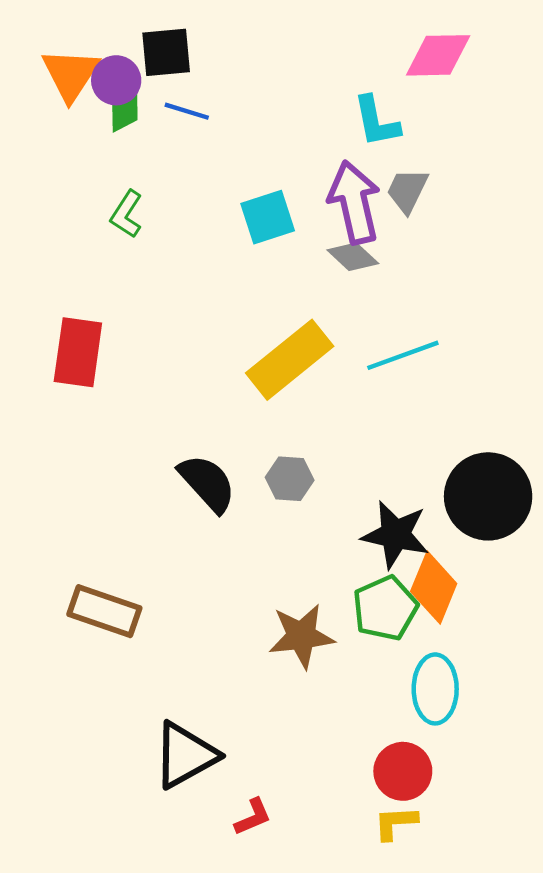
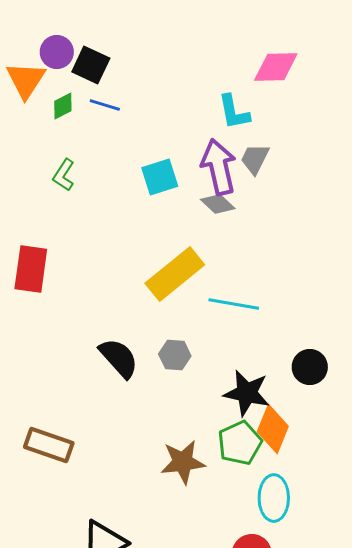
black square: (166, 52) -> (91, 65), turned 30
purple circle: (116, 80) -> (57, 52), moved
cyan line: (403, 355) -> (234, 304), moved, turned 30
black circle: (488, 496) -> (310, 367), size x0.6

